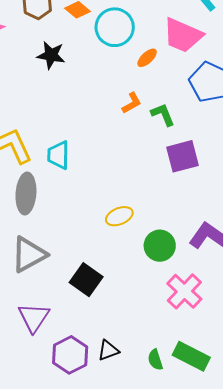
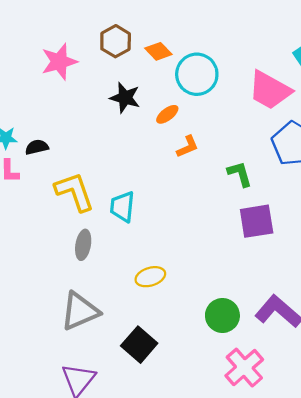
orange ellipse: (147, 58) -> (167, 114), moved
orange L-shape: (132, 103) -> (187, 147), moved
gray ellipse: (26, 194) -> (83, 245), size x0.7
yellow ellipse: (119, 216) -> (150, 277), moved

